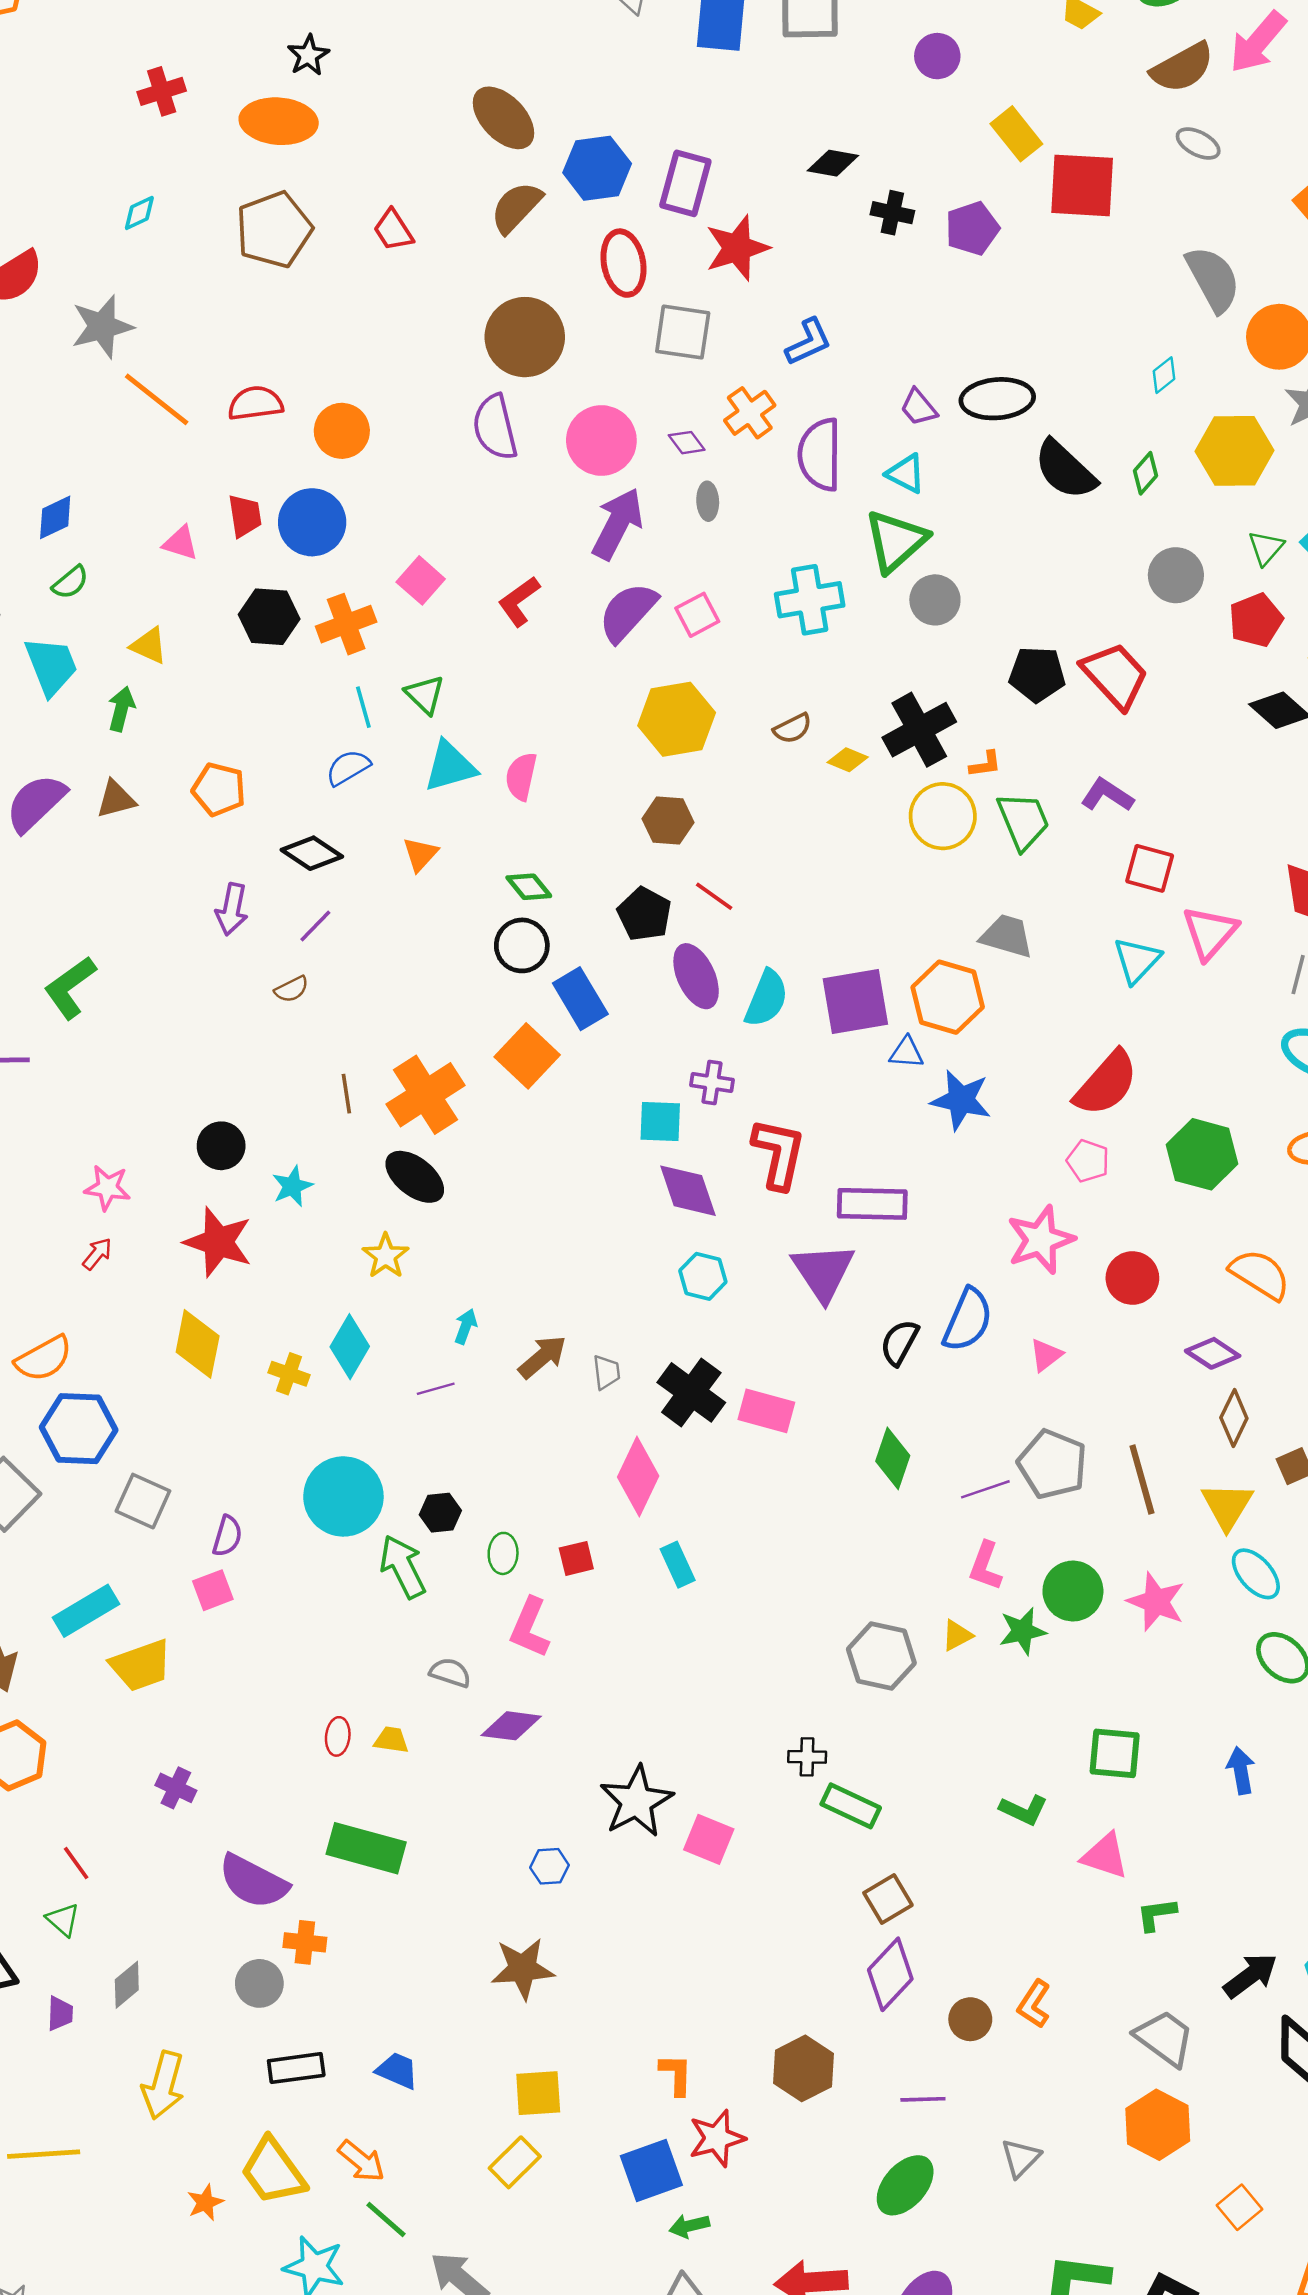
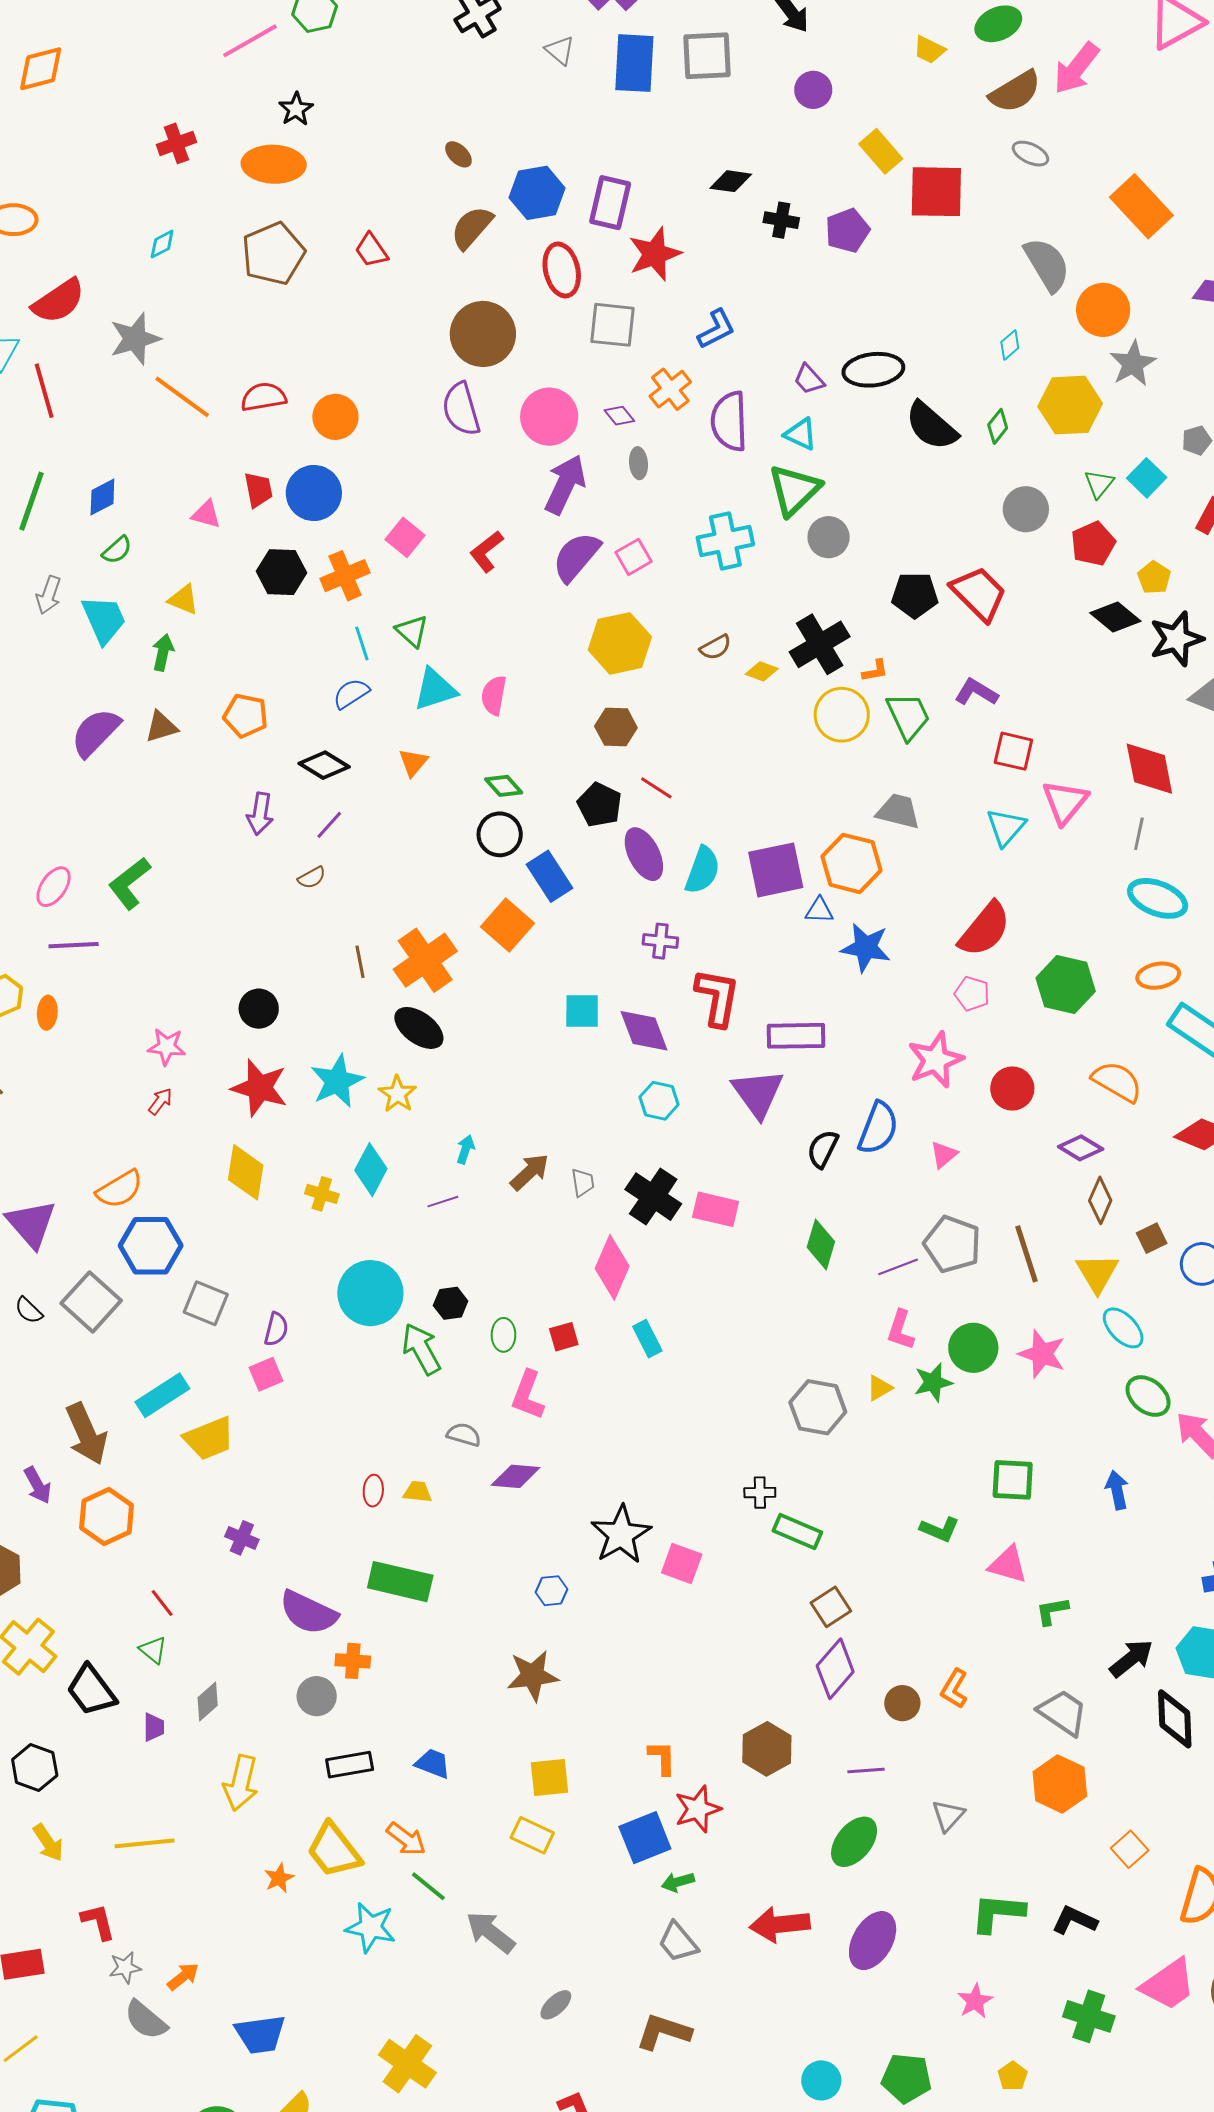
brown ellipse: (503, 118) -> (458, 154), size x0.5
cyan square: (660, 1121) -> (582, 1011), moved
cyan star: (292, 1186) -> (337, 1081), moved, size x1.6
yellow rectangle: (515, 2162) -> (532, 1835), turned 72

